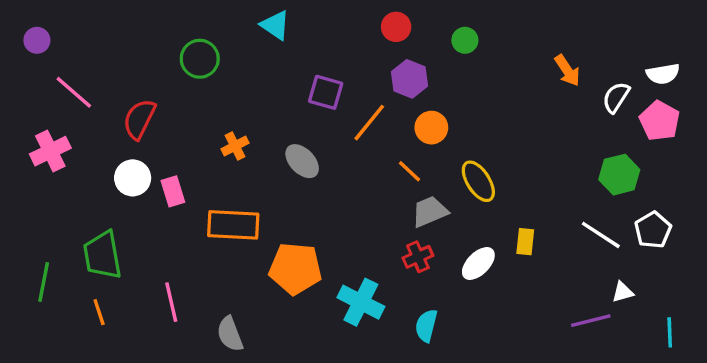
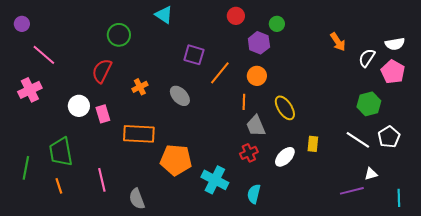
purple hexagon: (410, 79) -> (259, 43), moved
red semicircle: (139, 119) -> (102, 71), moved
orange line: (410, 171) -> (244, 102), turned 49
gray trapezoid: (430, 211) -> (256, 126), turned -90

